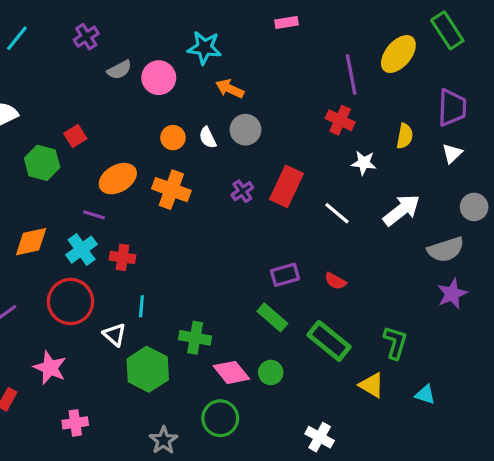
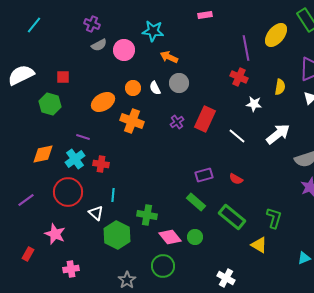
purple cross: (86, 37) -> (92, 24), moved, turned -35
red square: (75, 136) -> (63, 77), moved, turned 32
orange ellipse: (118, 179) -> (103, 102), moved
cyan triangle: (425, 395) -> (304, 258), moved, turned -40

